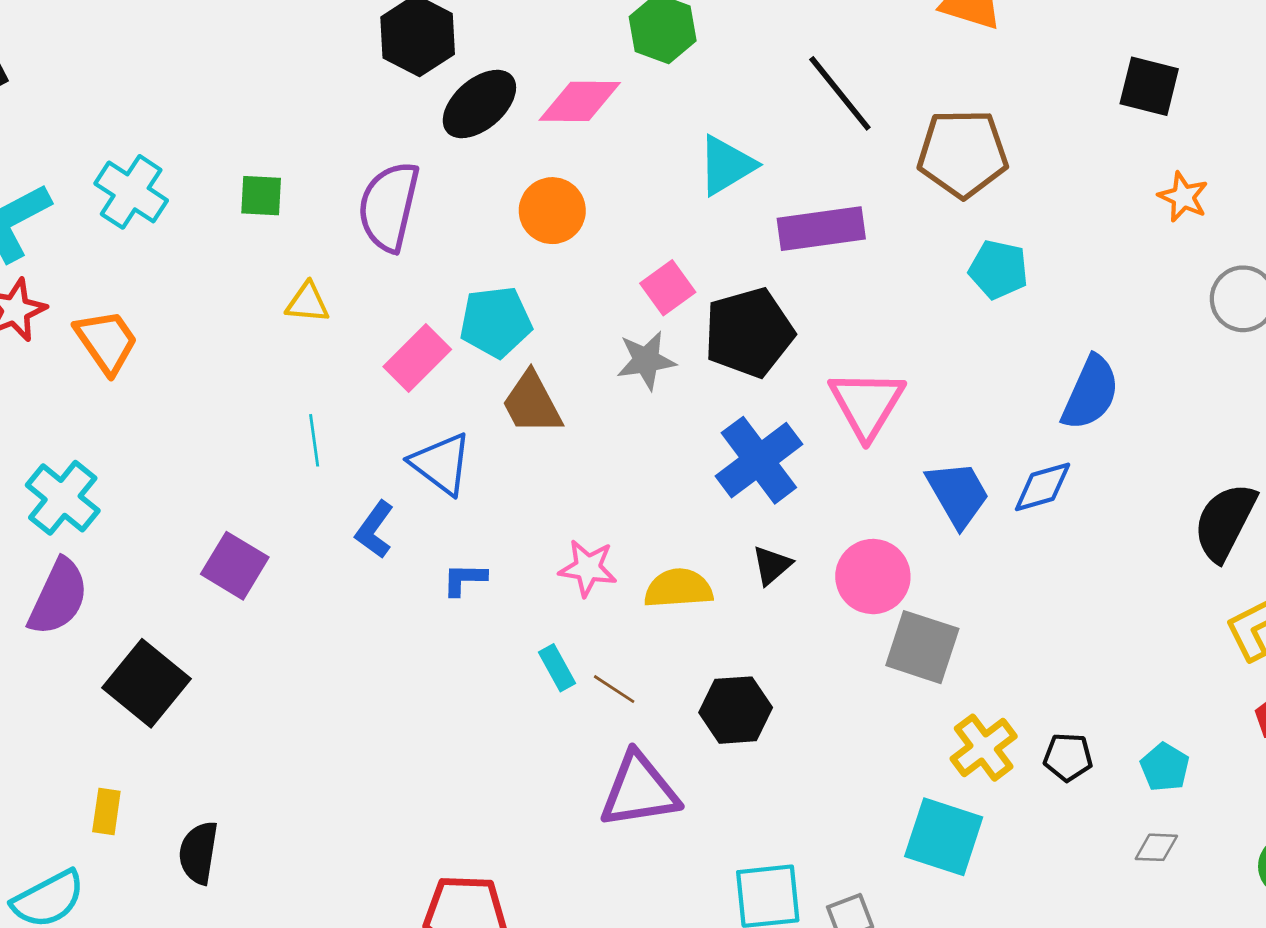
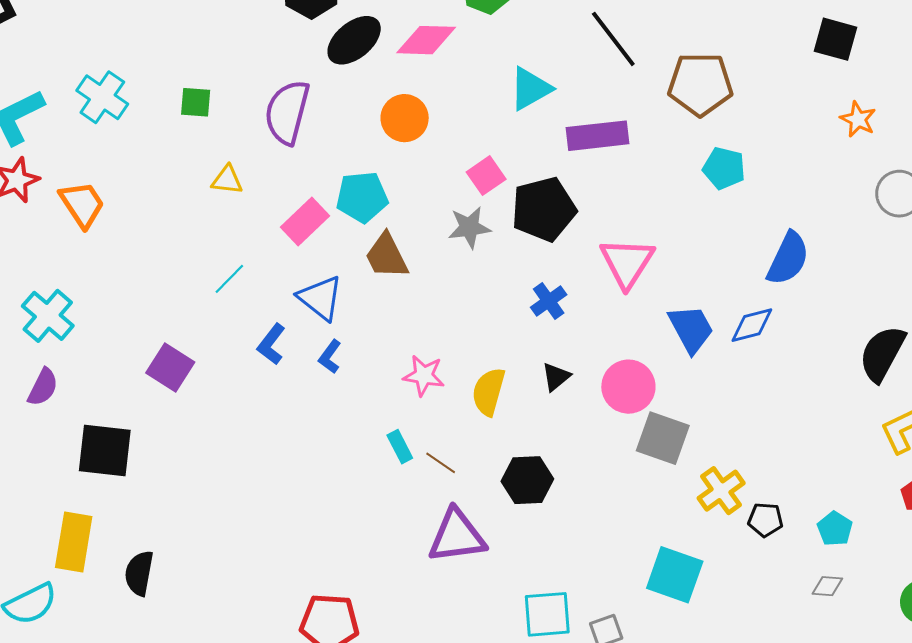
cyan line: (314, 440) -> (229, 279), turned 51
blue cross: (759, 460) -> (549, 301), size x0.6
blue L-shape: (464, 579) -> (330, 357), moved, turned -56
yellow semicircle: (678, 588) -> (489, 392), turned -72
purple semicircle: (58, 597) -> (43, 387), size x0.7
black square: (147, 683) -> (105, 450), turned -34
yellow cross: (984, 748) -> (721, 491), moved
yellow rectangle: (106, 812) -> (74, 542), size x1.8

